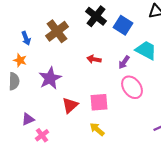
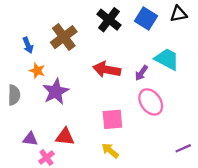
blue square: (123, 25) -> (146, 19), moved
red arrow: (94, 59) -> (107, 70), size x1.6
orange star: (20, 60) -> (37, 71), moved
red triangle: (70, 105) -> (65, 137), moved, turned 48
purple triangle: (28, 119) -> (30, 139), turned 32

